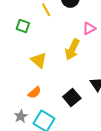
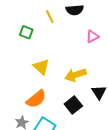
yellow arrow: (72, 49) -> (75, 75), moved, turned 45
orange semicircle: (34, 92) -> (36, 99), size x1.5

